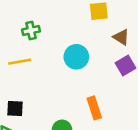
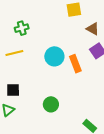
cyan circle: (76, 57) -> (54, 56), moved
orange rectangle: (94, 108) -> (75, 64), moved

